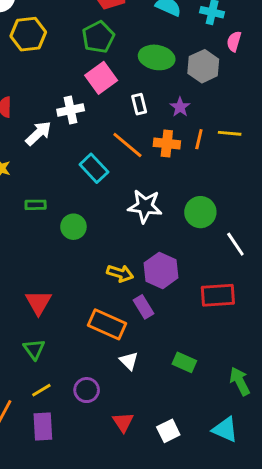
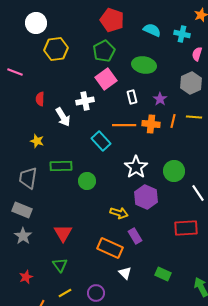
gray hexagon: (203, 66) -> (191, 83), moved
white arrow: (38, 133) -> (63, 117), turned 102
orange line: (127, 145) -> (124, 125), turned -40
green rectangle: (36, 205) -> (61, 166), size x1.5
white star: (145, 206) -> (136, 167), turned 30
purple hexagon: (161, 270) -> (146, 197), moved

